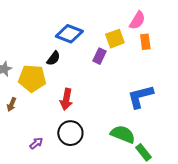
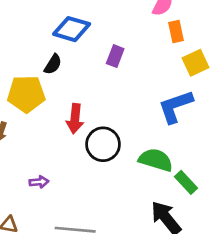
yellow square: (115, 39) -> (195, 63), moved
black circle: (70, 133) -> (103, 144), moved
purple arrow: (36, 143) -> (39, 182), turned 40

